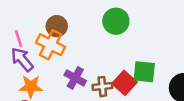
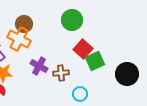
green square: (144, 72) -> (95, 61), turned -30
red square: (125, 83) -> (83, 49), moved

